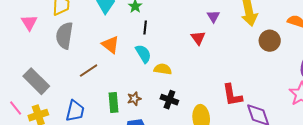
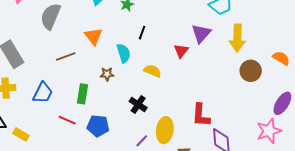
purple triangle: (213, 16) -> (201, 34), size x1.5
black line: (145, 27) -> (142, 33), moved
yellow semicircle: (163, 69) -> (152, 71), moved
brown star: (134, 99) -> (107, 74), moved

